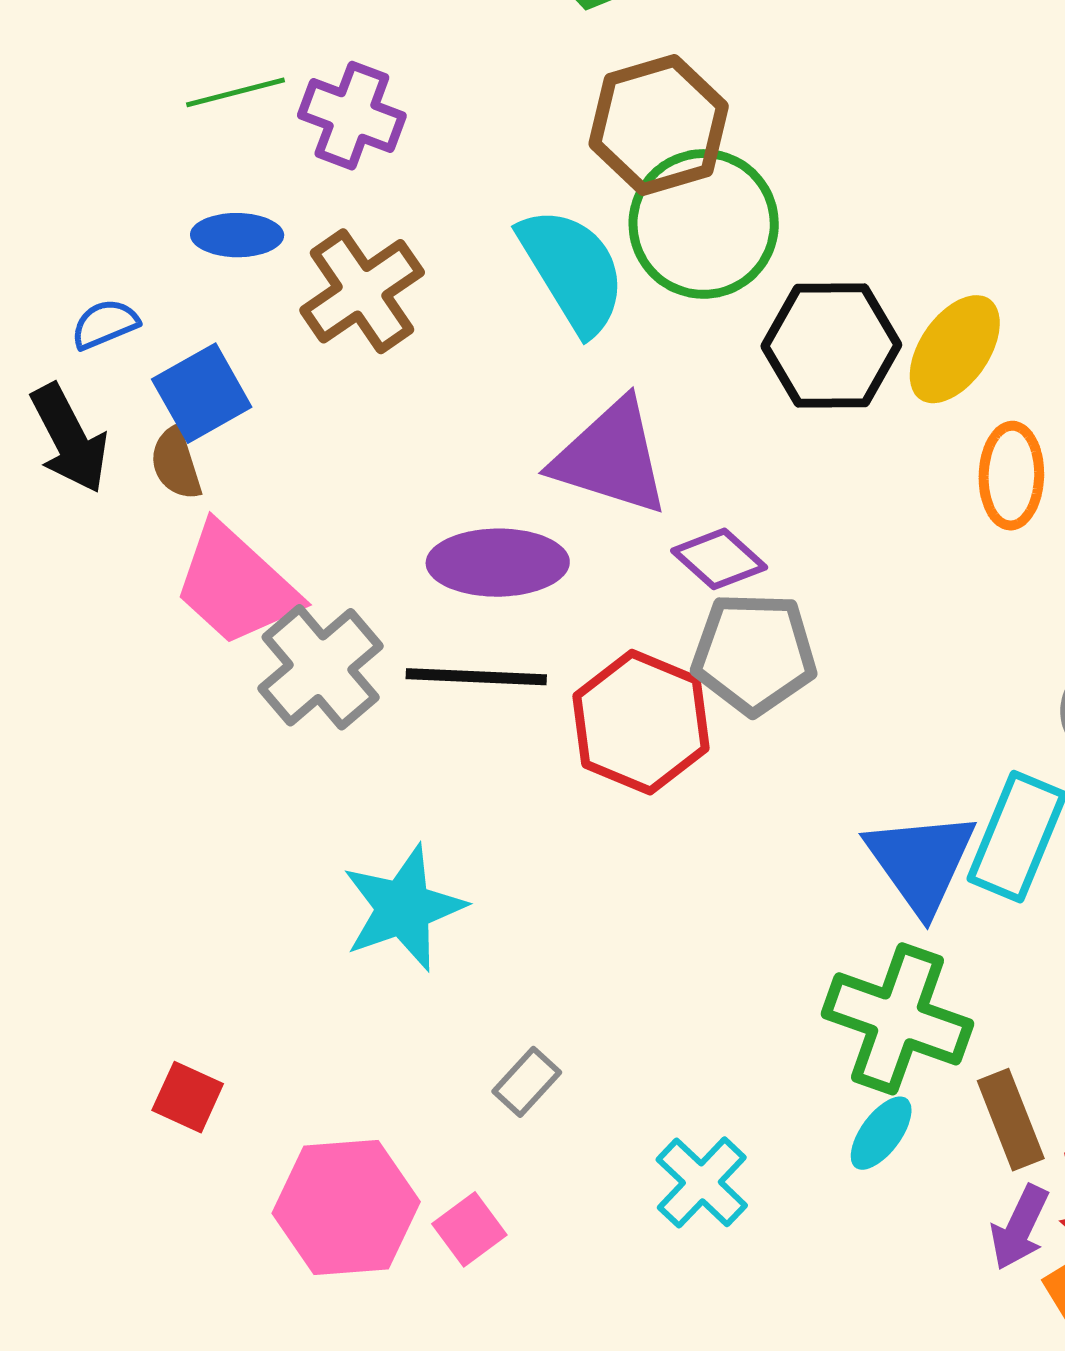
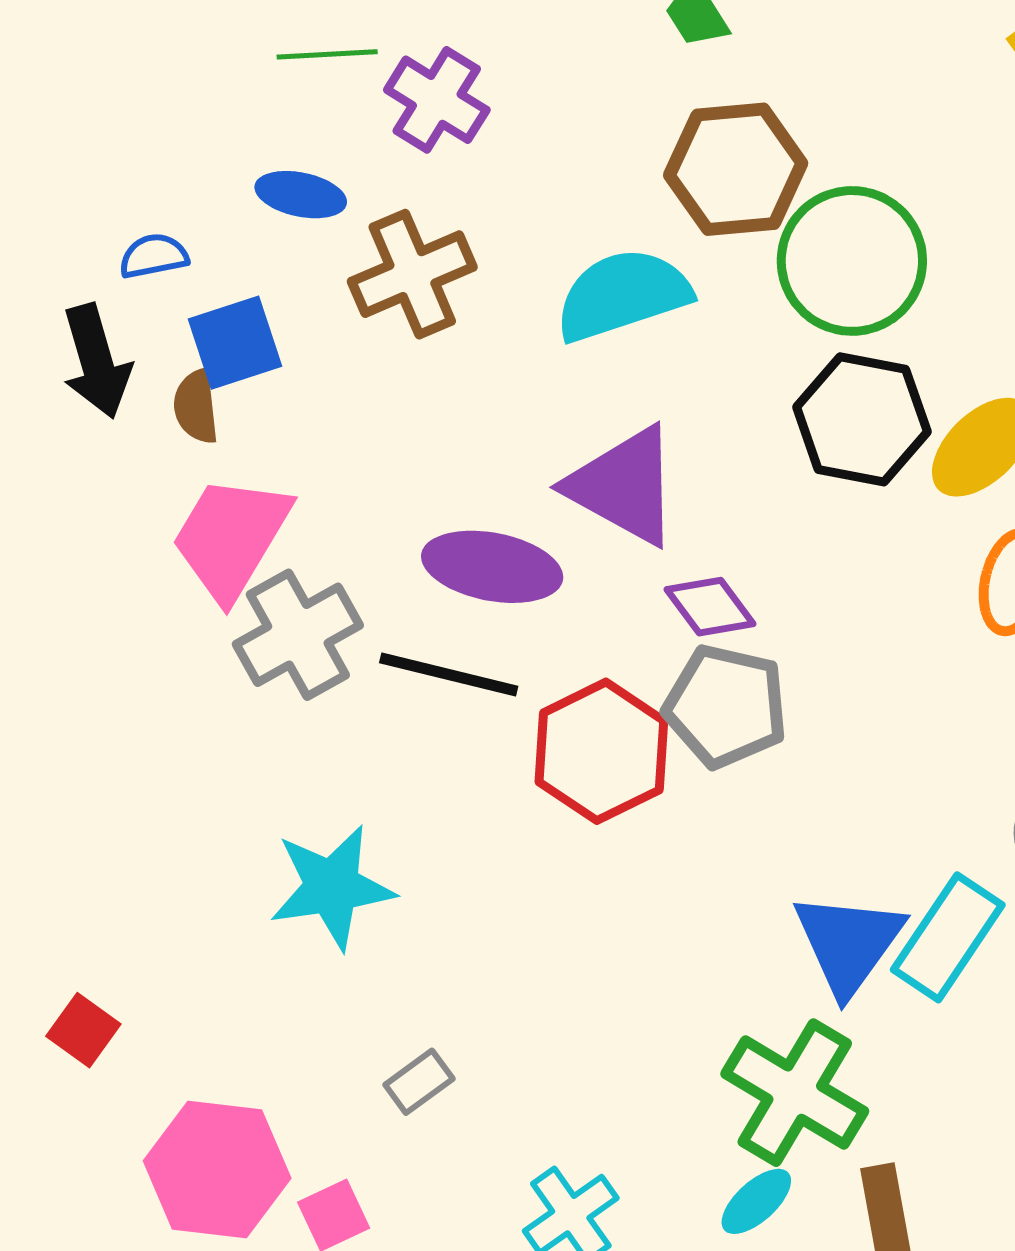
green circle: (704, 224) -> (852, 261), moved
cyan semicircle: (572, 270) -> (623, 295), turned -88
pink trapezoid: (236, 585) -> (231, 538), turned 67

